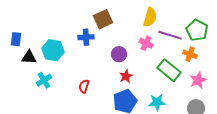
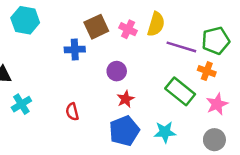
green pentagon: (197, 30) -> (216, 41), turned 30
pink cross: (146, 43) -> (128, 29), moved
cyan hexagon: (53, 50) -> (25, 20), moved
red semicircle: (84, 86) -> (72, 112), turned -32

